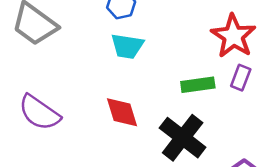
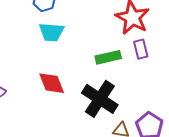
purple rectangle: (241, 78) -> (141, 49), turned -30

